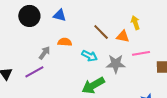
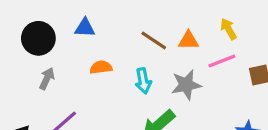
yellow arrow: (135, 23) -> (228, 29), moved
gray arrow: (44, 53) -> (47, 79), moved
cyan arrow: (89, 56) -> (143, 81), turned 63

